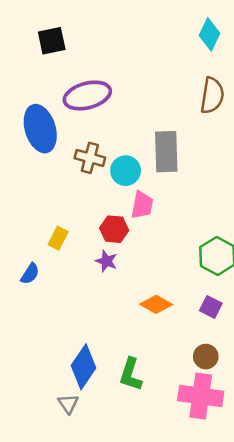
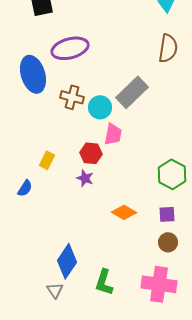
gray rectangle: (166, 152) -> (132, 92), turned 48
purple square: (211, 307) -> (167, 214), turned -30
brown circle: (206, 357) -> (168, 242), moved
green L-shape: (131, 374) -> (104, 282), moved

